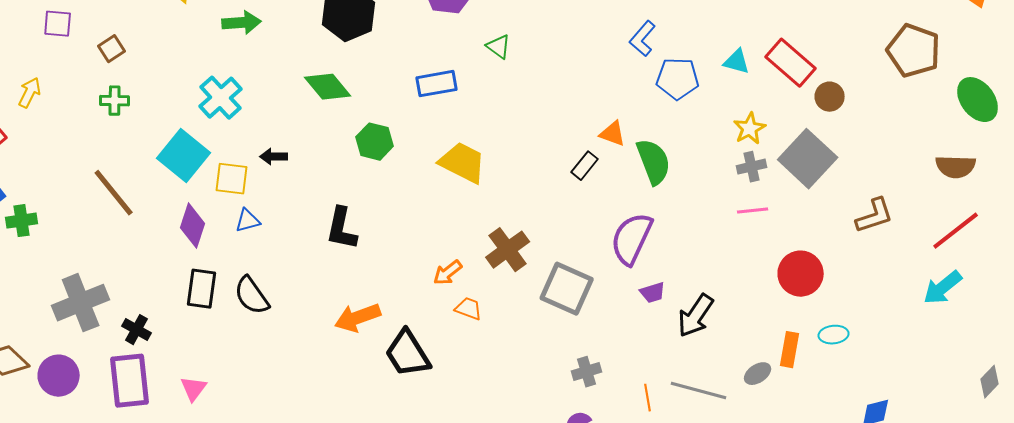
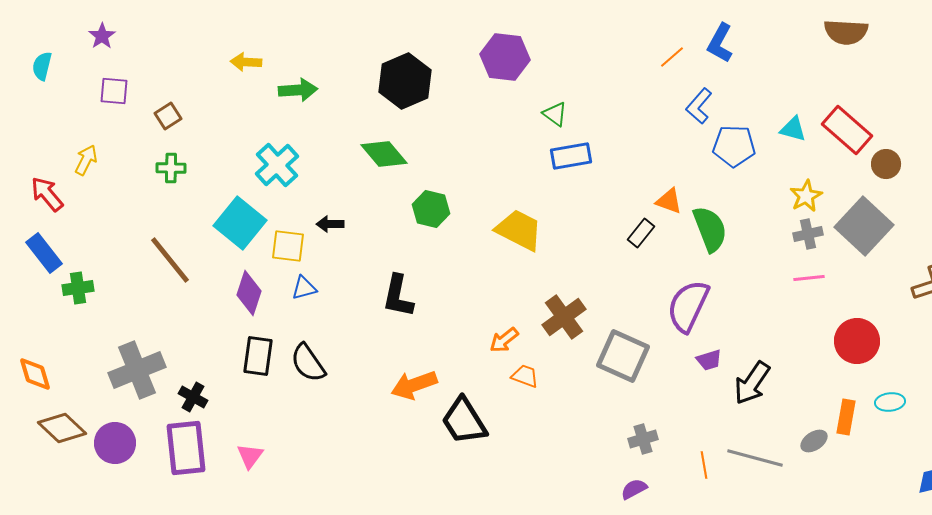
blue rectangle: (437, 84) -> (571, 156), moved

